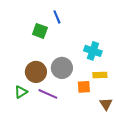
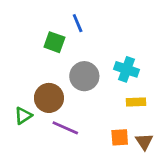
gray circle: (62, 68) -> (84, 76), moved
orange square: (84, 87) -> (120, 137), moved
green triangle: (21, 92) -> (23, 116), moved

